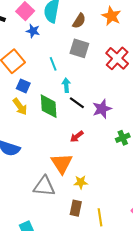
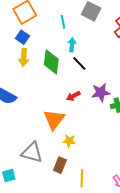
blue square: (23, 86) -> (22, 37), moved
yellow arrow: (20, 107) -> (24, 57), turned 30
purple star: (102, 109) -> (101, 93), moved
gray triangle: (44, 186) -> (32, 153), moved

